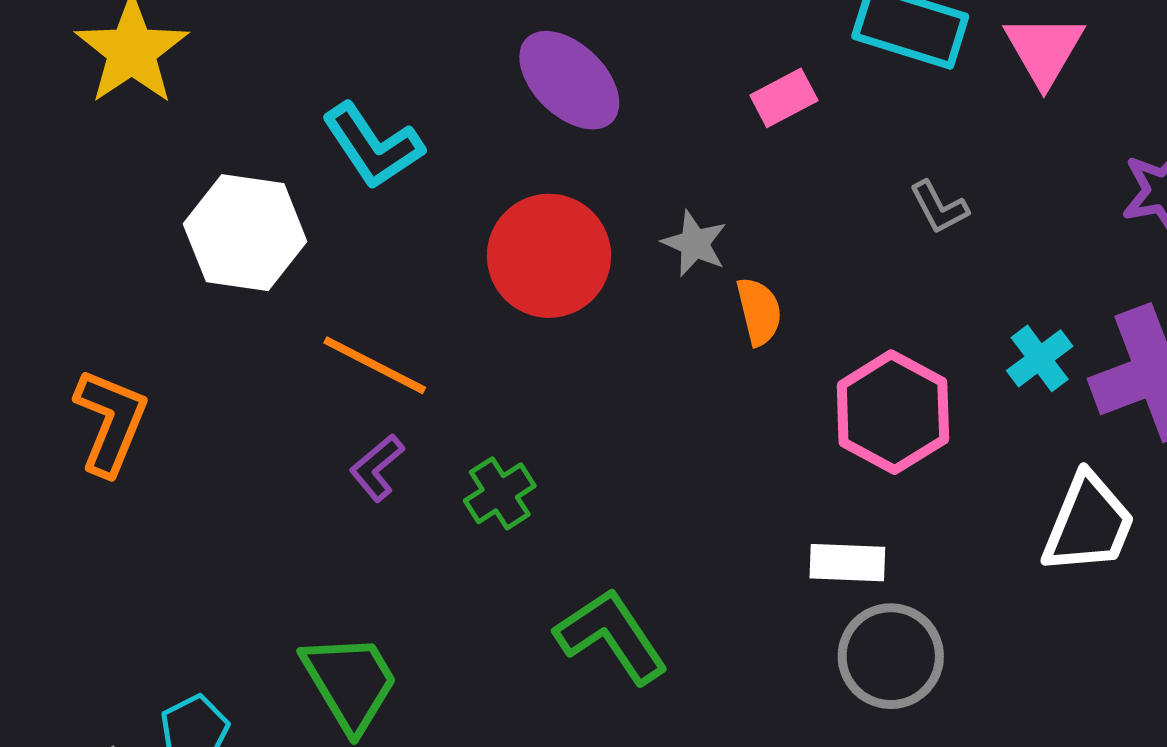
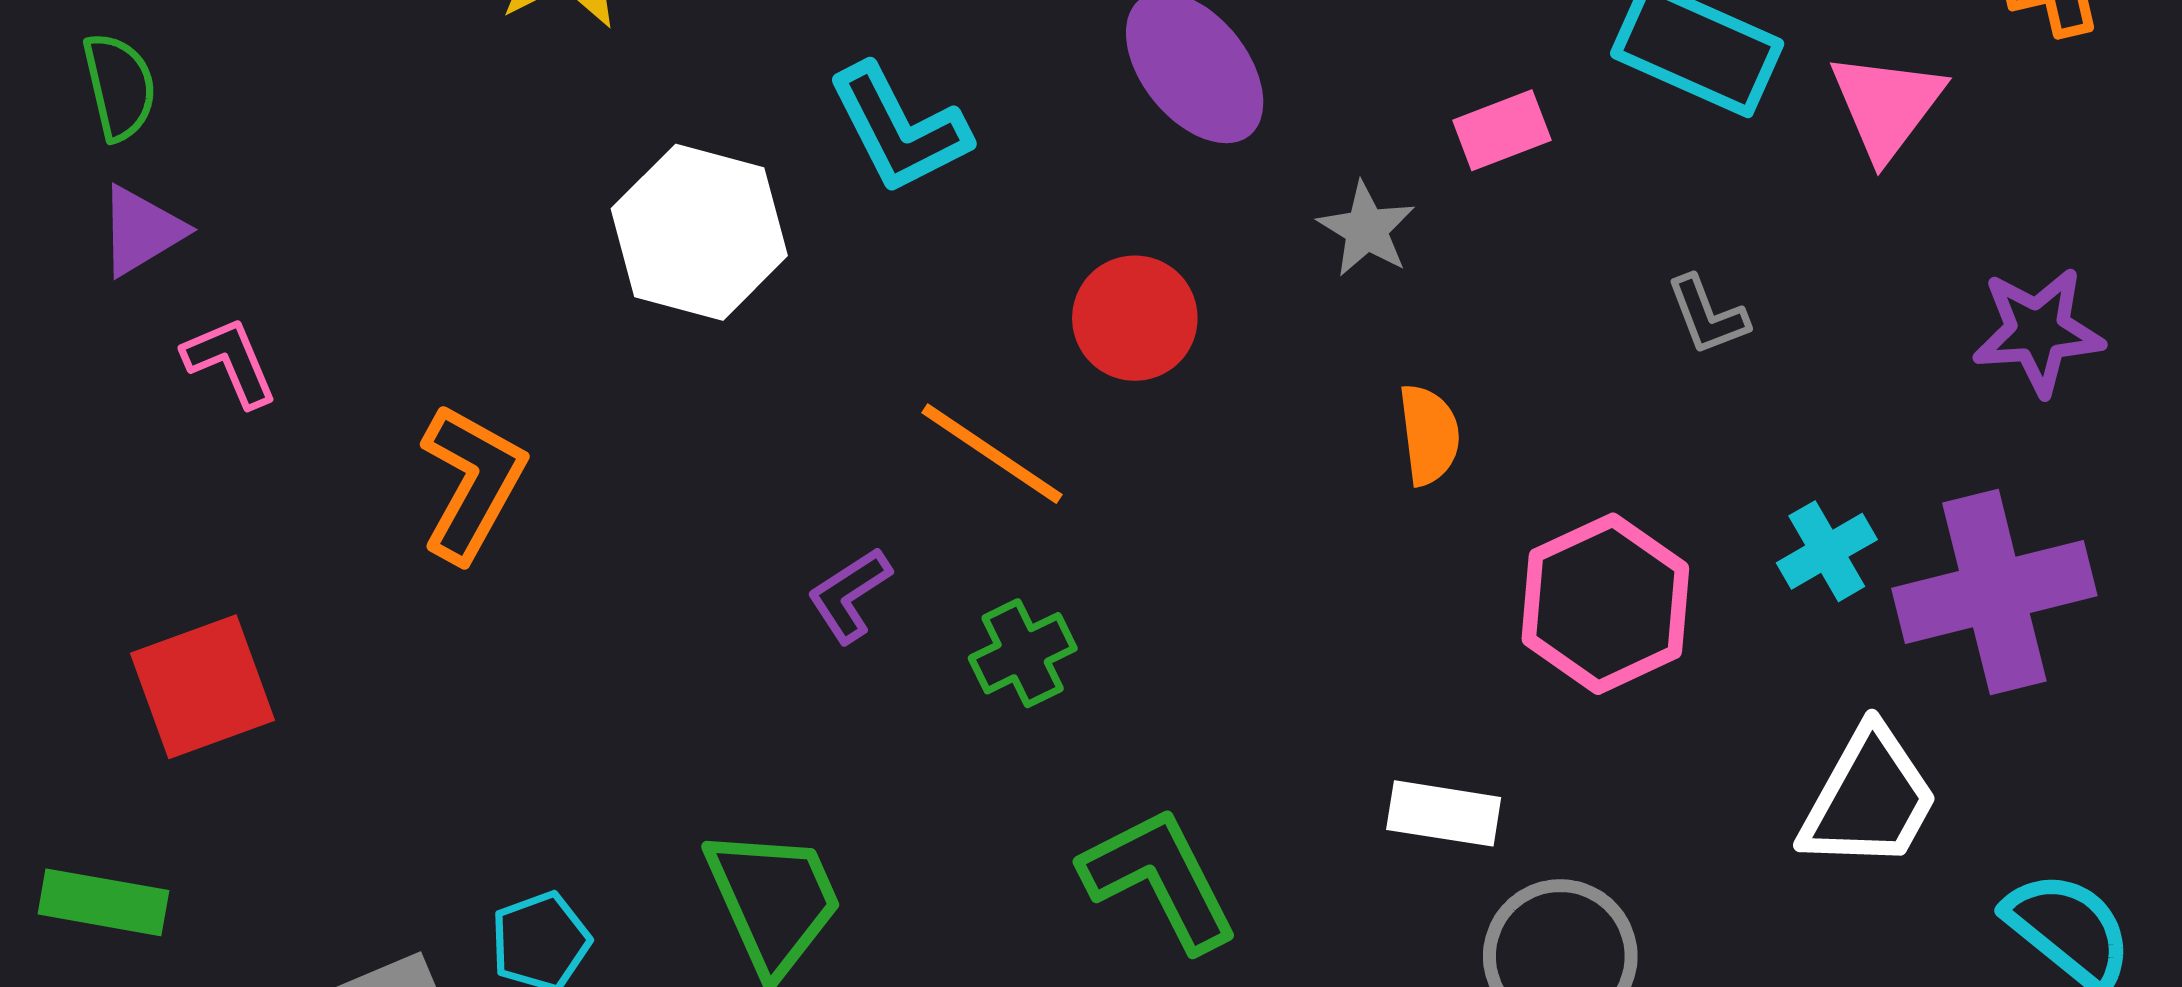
gray star: (695, 243) -> (1366, 229), moved
red circle: (549, 256) -> (1135, 318), size x0.7
orange line: (375, 365) -> (992, 454), moved
white rectangle: (847, 563) -> (1444, 813), moved

